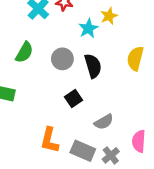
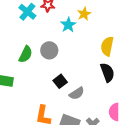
green semicircle: (24, 52) -> (26, 54), moved
black semicircle: (93, 66) -> (107, 72), moved
gray semicircle: (104, 122) -> (77, 93), moved

